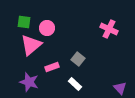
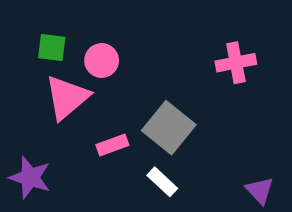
pink cross: (109, 29) -> (236, 63), turned -36
gray square: (78, 59) -> (169, 128), size x1.6
purple star: (29, 82) -> (30, 177), moved

